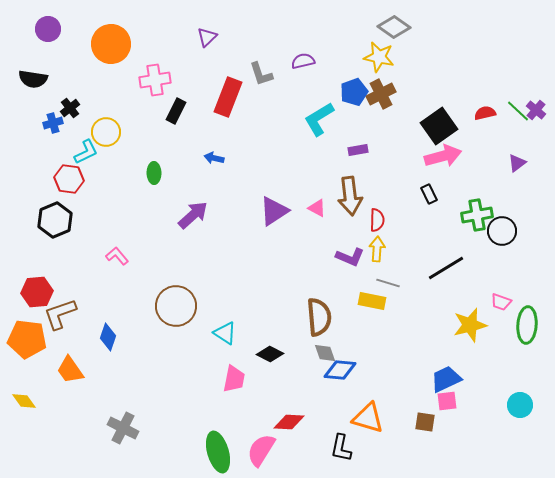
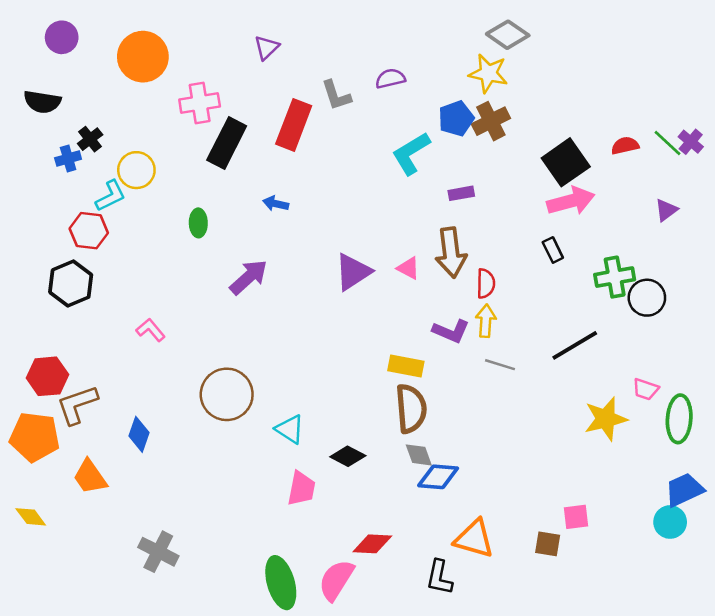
black rectangle: (176, 111) -> (227, 143), size x1.5
yellow rectangle: (372, 301) -> (406, 366), moved
blue trapezoid: (446, 379) -> (684, 490), moved

